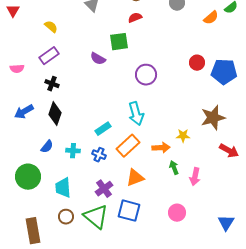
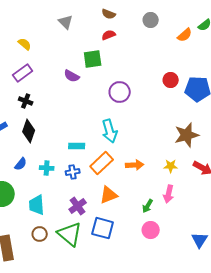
cyan rectangle: (103, 129) -> (77, 146), turned 35
yellow star: (183, 136) -> (171, 166), moved
blue cross: (99, 155) -> (73, 172), turned -32
green arrow: (174, 168) -> (148, 206), moved, turned -128

